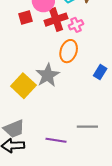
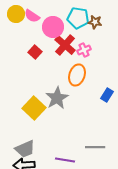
red square: (26, 17) -> (35, 52), moved, turned -32
red cross: (56, 20) -> (65, 45), turned -30

